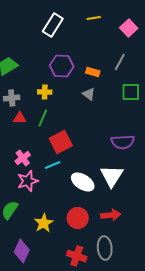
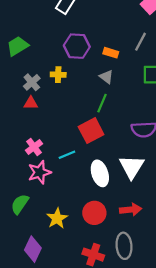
gray cross: (12, 98) -> (32, 82), moved, turned -35
green line: (43, 118) -> (102, 103), moved
red square: (61, 142) -> (91, 131), moved
white ellipse: (83, 182) -> (100, 173), turned 40

